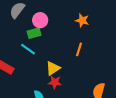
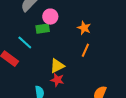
orange star: (82, 20) -> (84, 28), moved
cyan line: (28, 49) -> (25, 42), moved

